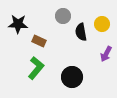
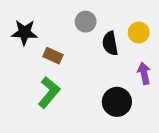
purple arrow: (106, 54) -> (144, 73), turned 140
black circle: (72, 77) -> (117, 102), moved

